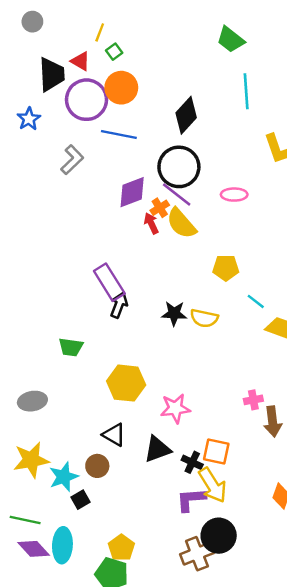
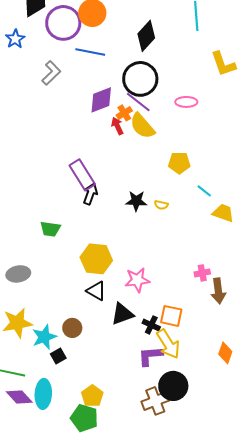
yellow semicircle: (204, 318) -> (161, 205), size x0.6
black triangle: (114, 435) -> (96, 291), moved

